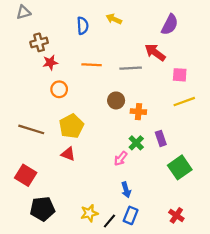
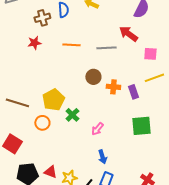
brown cross: (39, 42) -> (42, 18), moved
orange circle: (59, 89) -> (42, 123), moved
purple rectangle: (161, 138) -> (133, 92), moved
green cross: (136, 143) -> (72, 115), moved
red triangle: (68, 154) -> (50, 172), moved
green square: (180, 167) -> (141, 126), moved, turned 30

